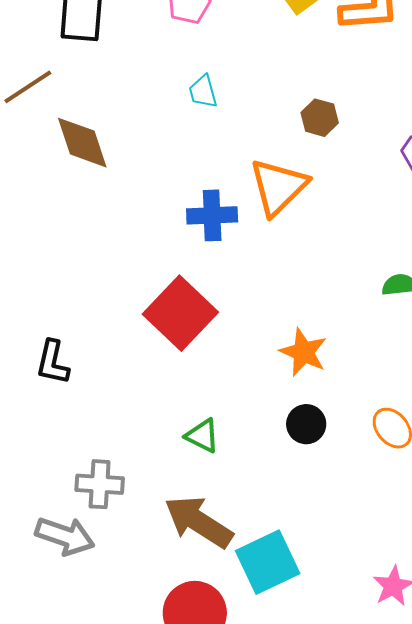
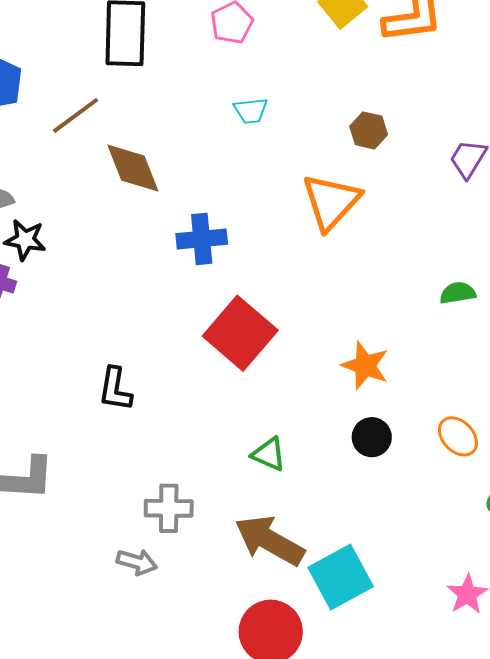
cyan trapezoid: (203, 92) -> (251, 111), turned -78
blue cross: (212, 215) -> (202, 239), moved
gray arrow: (65, 536) -> (137, 562), size x0.7

